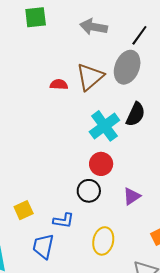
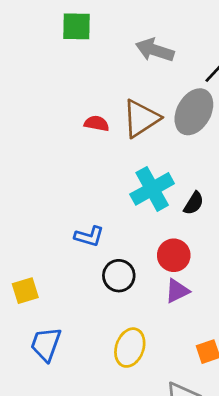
black semicircle: (136, 114) -> (194, 203), moved, size x0.7
red circle: (101, 164) -> (174, 255), moved
blue L-shape: (63, 221) -> (89, 236), moved

